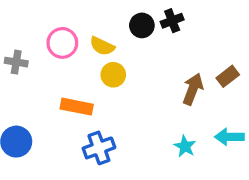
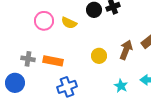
gray cross: (16, 62) -> (28, 59), moved
yellow circle: (113, 75) -> (99, 56), moved

